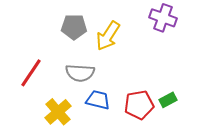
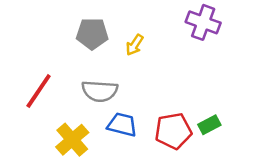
yellow arrow: (108, 36) -> (135, 45), size x0.6

